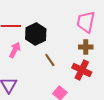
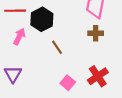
red cross: (82, 70) -> (98, 76), moved, turned 30

